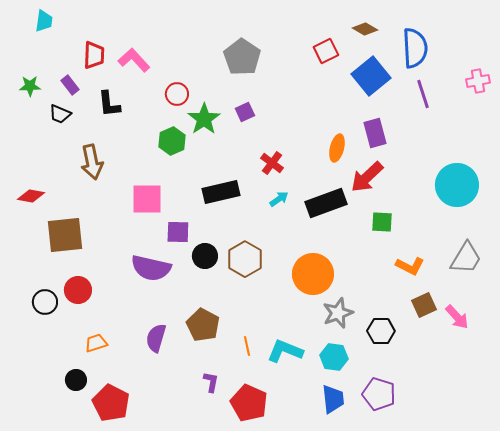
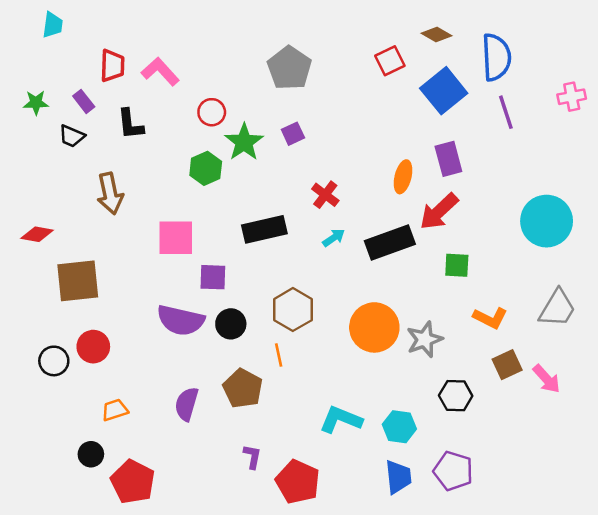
black circle: (205, 256) -> (231, 324), moved
gray star: (338, 313) -> (425, 339), moved
orange line: (247, 346) -> (279, 355), moved

